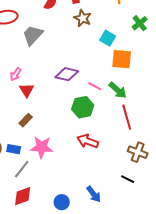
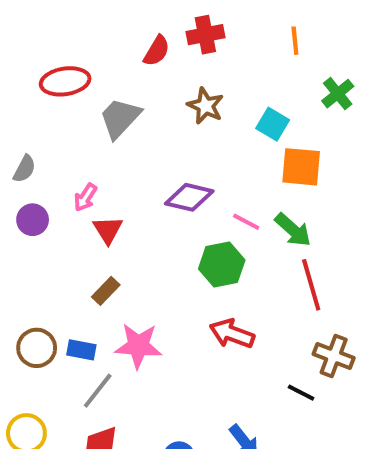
brown star: (83, 18) -> (205, 106), moved
black line: (128, 179) -> (301, 393), moved

